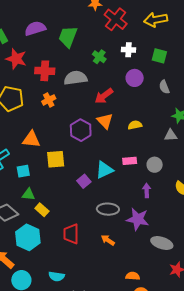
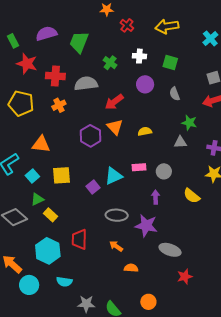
red cross: (116, 19) -> (127, 25), size x0.6
yellow square: (56, 159) -> (62, 175), moved
cyan square: (23, 171) -> (32, 176), turned -32
green triangle: (28, 194) -> (37, 199), turned -32
cyan hexagon: (28, 237) -> (48, 251), moved
orange semicircle: (133, 276) -> (131, 268), moved

